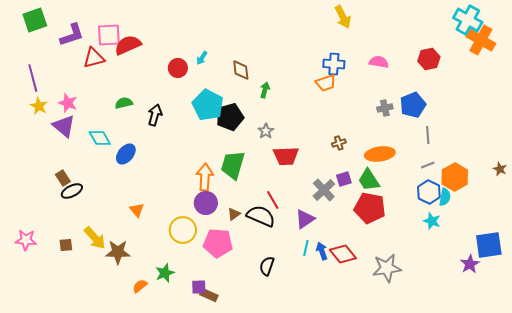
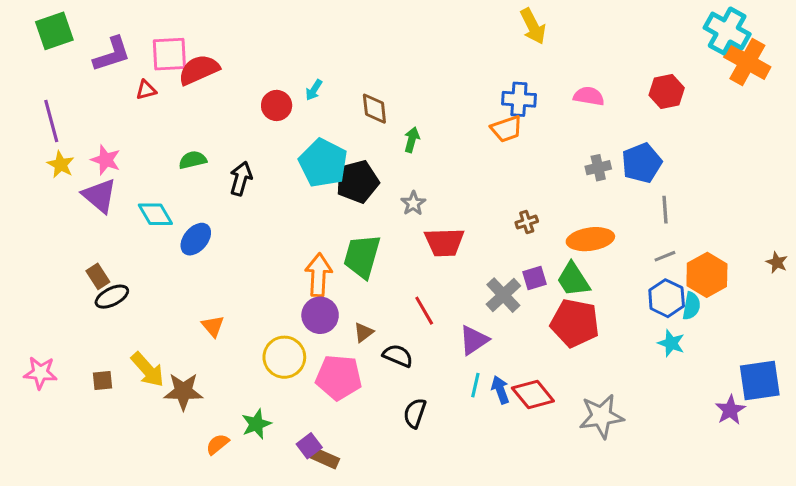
red triangle: (94, 58) -> (146, 90), size x0.6
black semicircle: (261, 216) -> (398, 356), moved, size x0.7
purple square: (199, 287) -> (309, 446), turned -35

